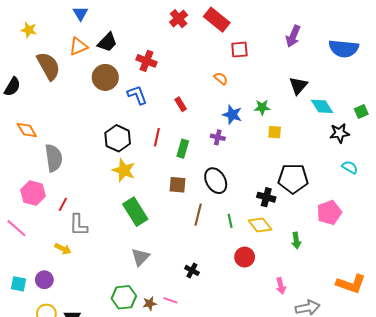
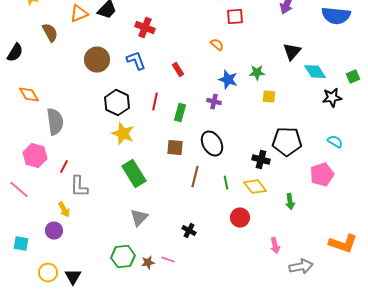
brown semicircle: (48, 66) -> (50, 33), size x0.7
brown circle: (105, 77) -> (97, 60), moved
cyan semicircle: (350, 167) -> (335, 142), moved
yellow arrow: (63, 249) -> (64, 210), turned 35
purple circle: (44, 280) -> (54, 231), moved

